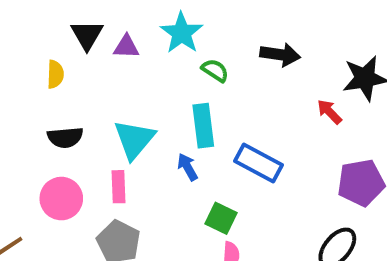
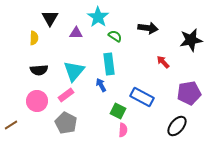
purple triangle: (126, 47) -> (76, 33), moved
red arrow: (329, 112) -> (163, 62), moved
blue rectangle: (258, 163) -> (142, 97), moved
pink rectangle: (118, 187) -> (66, 95), turned 56

